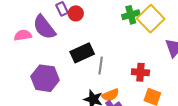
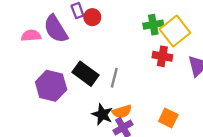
black rectangle: (82, 53) -> (85, 74), moved, turned 55
red cross: (140, 72) -> (162, 56), moved

